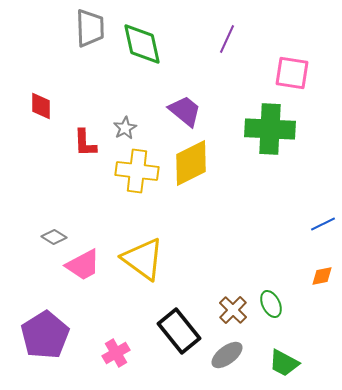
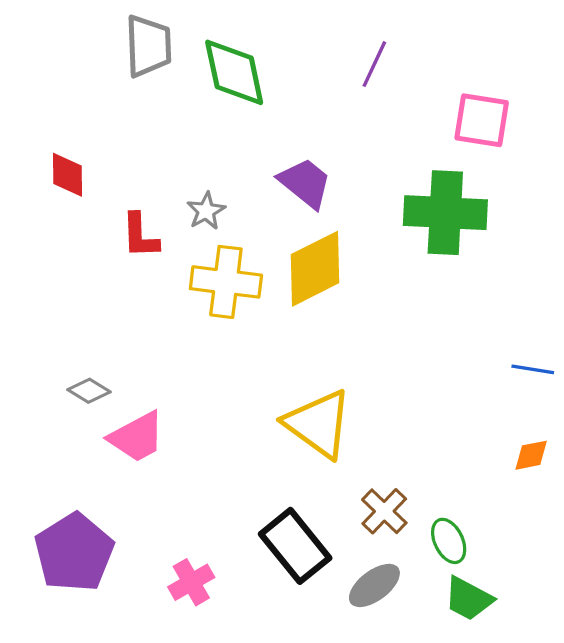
blue line: (323, 224) -> (533, 369), turned 35
yellow triangle: (143, 259) -> (318, 424), moved
green ellipse: (271, 304) -> (449, 541), moved

